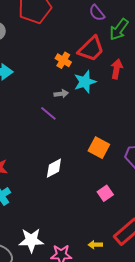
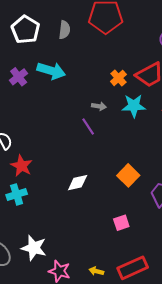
gray arrow: (61, 94) -> (99, 106), moved

